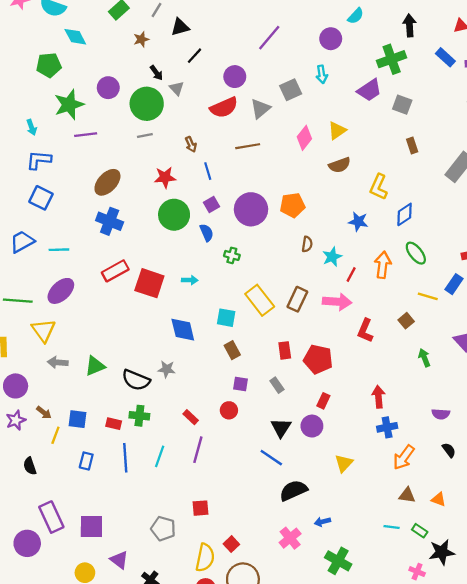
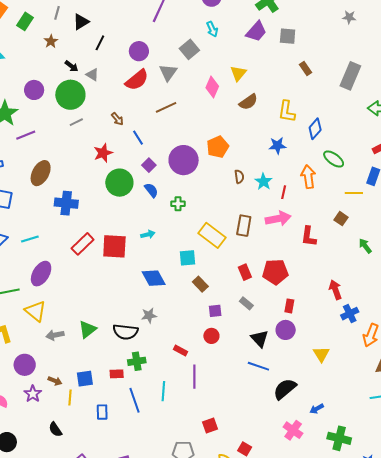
brown ellipse: (107, 182) -> (41, 173), moved

